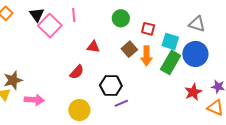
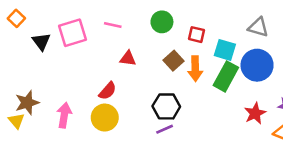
black triangle: (37, 15) -> (41, 41), moved
pink line: (74, 15) -> (113, 25), moved, turned -72
pink square: (50, 26) -> (73, 33), turned 30
black hexagon: (111, 85) -> (166, 106), moved
pink arrow: (34, 100) -> (64, 115), moved, turned -84
yellow circle: (79, 110) -> (105, 118), moved

